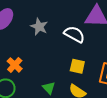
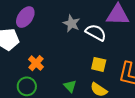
gray star: (39, 27) -> (71, 23), moved

